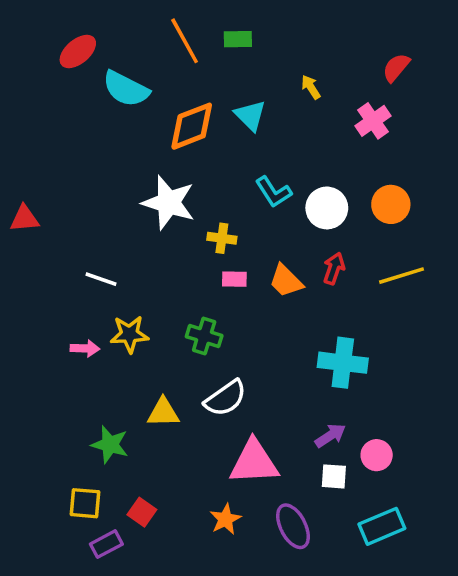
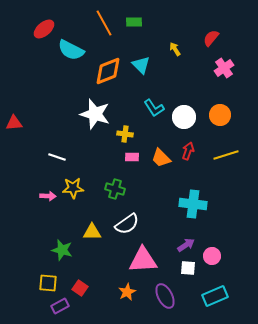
red semicircle: (396, 68) -> (211, 38), moved
pink cross: (373, 121) -> (224, 68), moved

